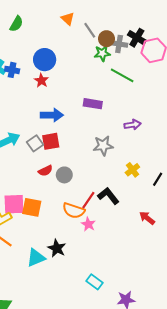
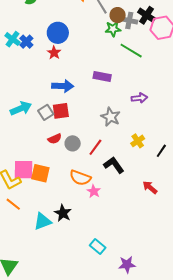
blue cross: (12, 70) -> (26, 42), turned 32
gray star: (103, 146) -> (111, 117), turned 30
red line: (88, 200) -> (95, 147), moved

